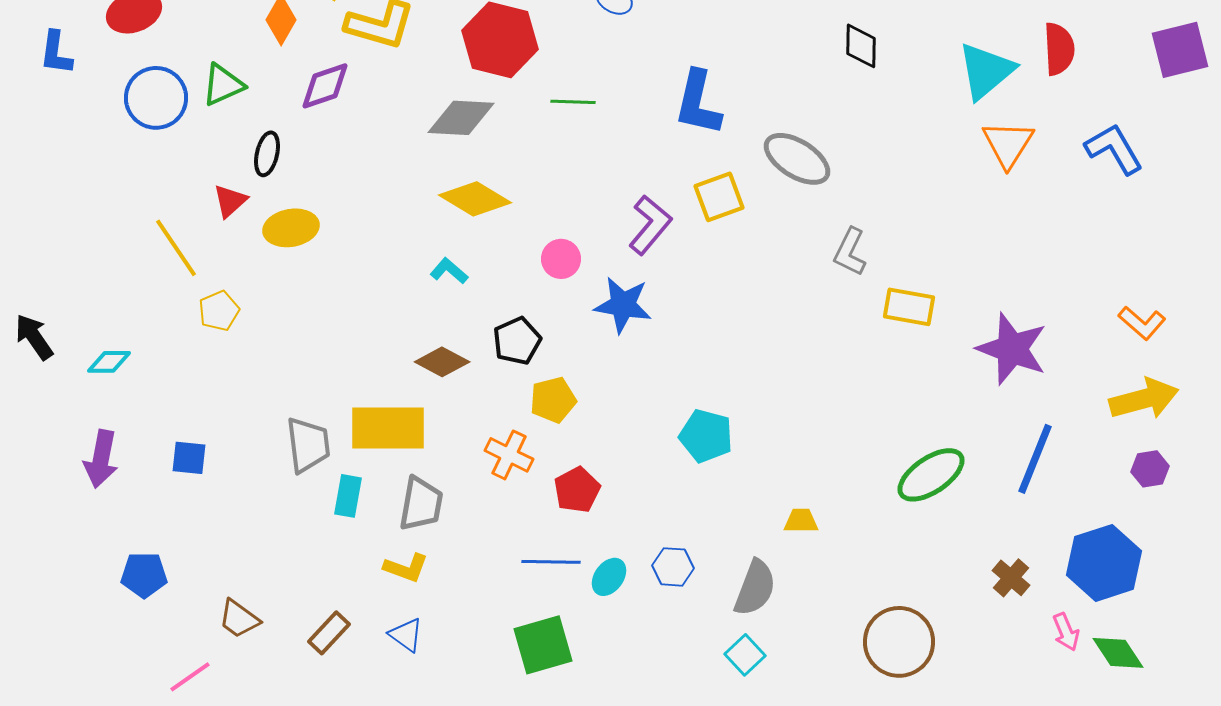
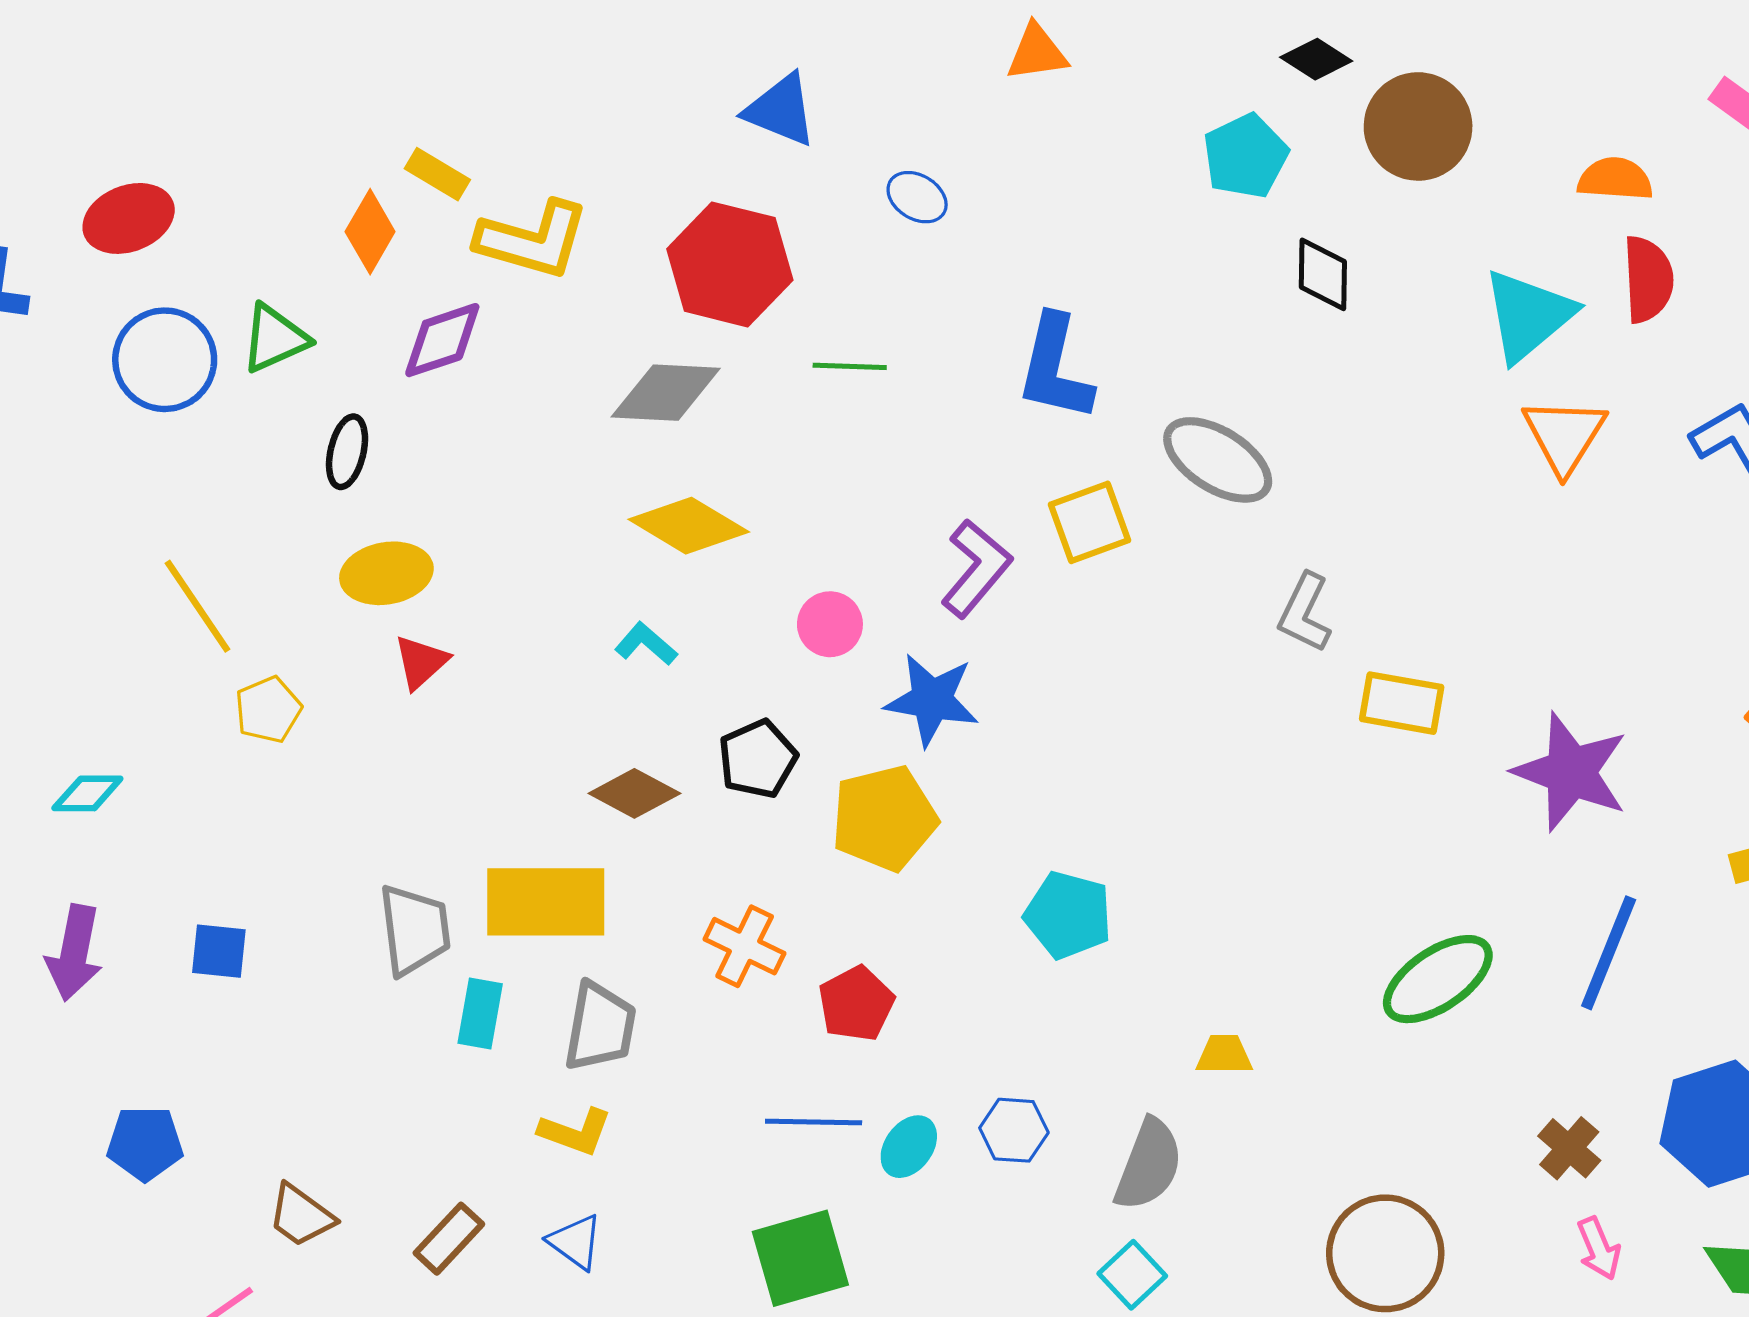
red triangle: (230, 201) -> (421, 662), moved
yellow pentagon: (553, 400) -> (884, 818), moved, size x1.4
pink arrow: (1066, 632) -> (1599, 1248), moved

